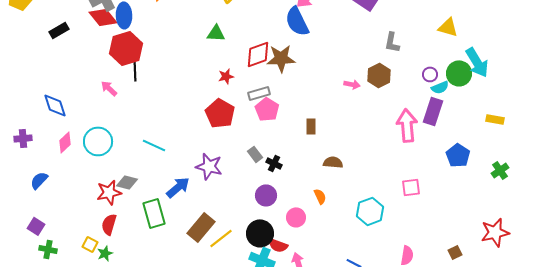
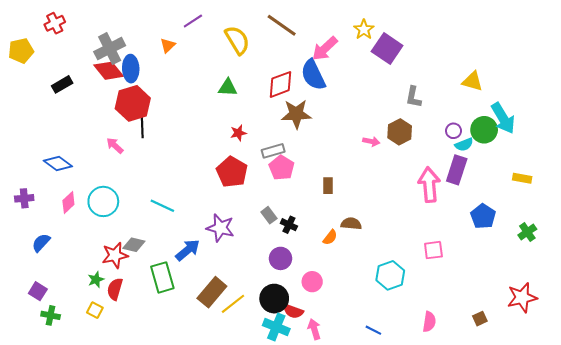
red diamond: (258, 54) -> (280, 84), moved
blue diamond: (55, 105) -> (58, 164), turned -36
orange semicircle: (320, 196) -> (330, 237), moved, turned 63
green star: (105, 253) -> (96, 280), moved

